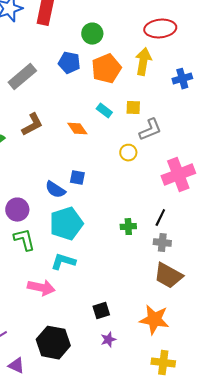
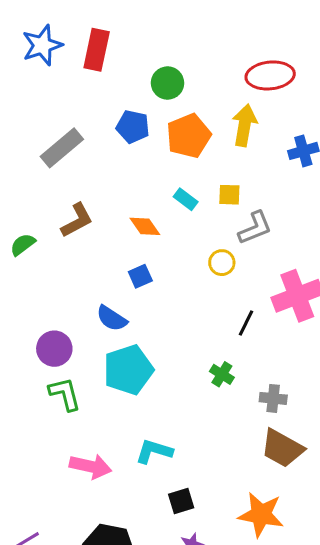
blue square: (77, 178) -> (140, 276), moved, turned -35
black line: (160, 218) -> (246, 323), moved
green cross: (128, 227) -> (222, 374), turned 35
cyan L-shape: (63, 262) -> (154, 451), moved

